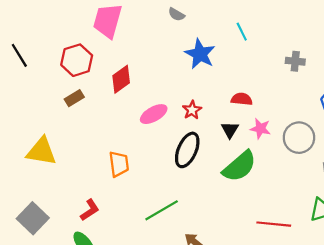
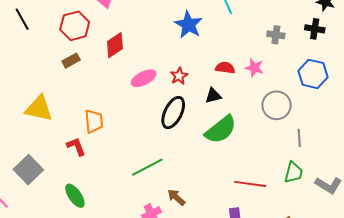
pink star: (260, 129) -> (254, 68), moved
black triangle: (230, 130) -> (213, 96), turned 42
orange trapezoid: (119, 164) -> (94, 121), moved
red L-shape: (90, 210) -> (76, 147), moved, turned -80

